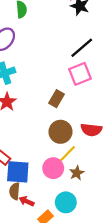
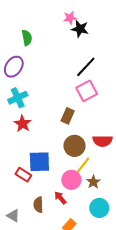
blue square: (18, 172) -> (39, 162), moved
red arrow: (27, 201) -> (60, 198), moved, turned 32
cyan circle: (66, 202) -> (99, 208), moved

